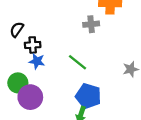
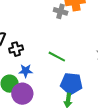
gray cross: (91, 24) -> (61, 11), moved, turned 32
blue star: (37, 61) -> (26, 71), moved

